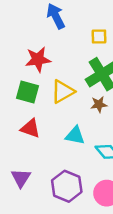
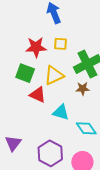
yellow square: (99, 36) -> (60, 44), moved
red triangle: (30, 128) -> (38, 95), moved

